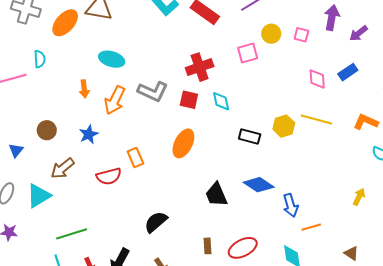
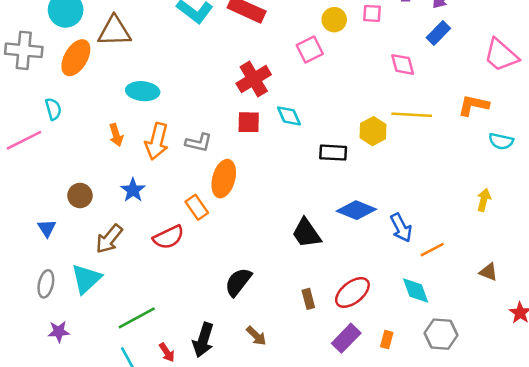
blue rectangle: (348, 72) -> (438, 33), moved
gray L-shape: (153, 92) -> (199, 143), moved, size x0.7
orange ellipse: (183, 143) -> (224, 179), moved

